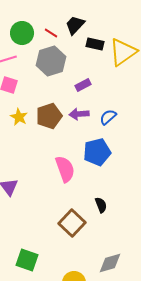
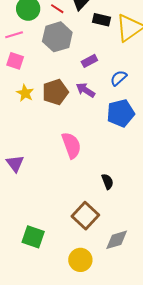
purple arrow: (79, 114) -> (85, 90), turned 36
blue semicircle: (108, 117) -> (119, 78), moved
blue pentagon: (97, 152) -> (121, 113), moved
brown square: (72, 223) -> (85, 216), moved

